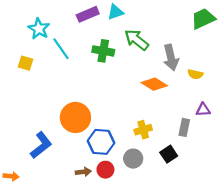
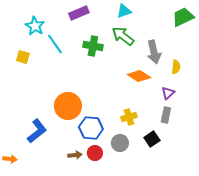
cyan triangle: (115, 12) -> (124, 11), moved
yellow semicircle: (195, 74) -> (176, 67), turned -96
purple triangle: (203, 110) -> (168, 93), moved, turned -40

